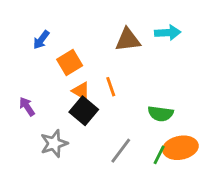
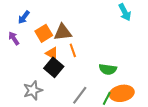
cyan arrow: (168, 33) -> (125, 12), moved, turned 66
brown triangle: (128, 40) -> (63, 32), moved
purple arrow: (27, 107) -> (14, 38), moved

